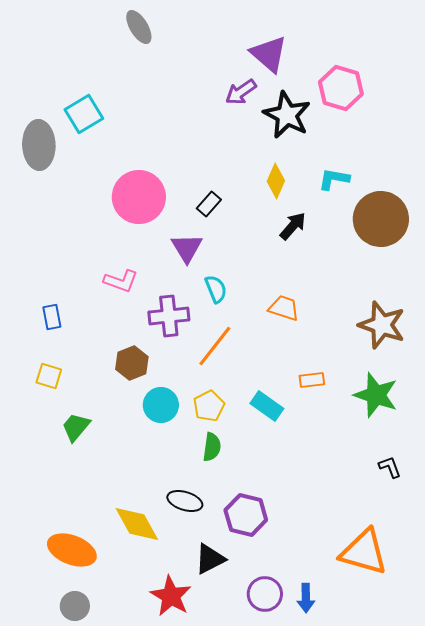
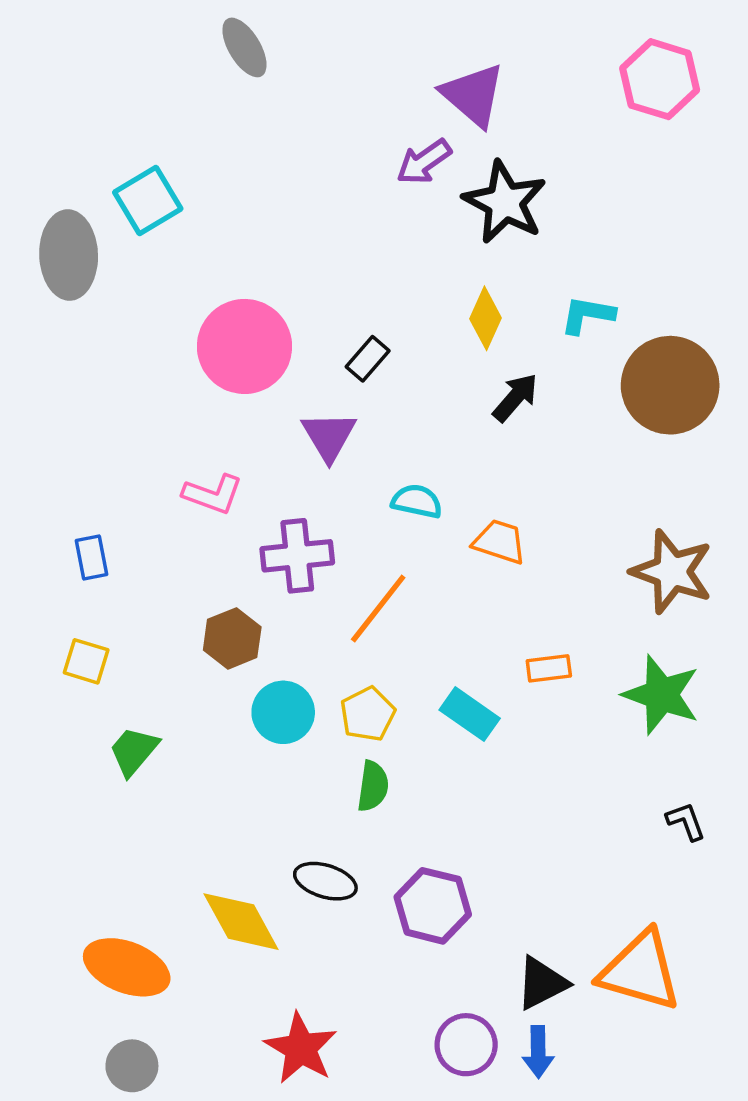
pink hexagon: (341, 88) -> (660, 79), moved
cyan semicircle: (216, 289) -> (417, 501), moved, turned -56
black triangle: (210, 559) -> (542, 983), moved

